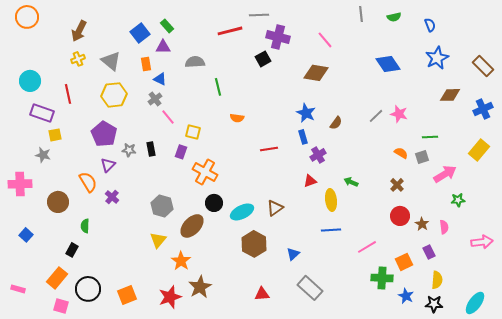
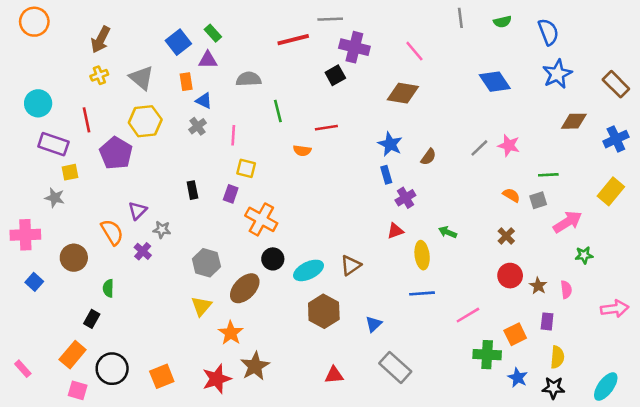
blue semicircle: (430, 25) -> (548, 32), size x1.5
pink line: (168, 117) -> (233, 135), moved, turned 42
purple pentagon: (104, 134) -> (116, 153), moved
red line: (269, 149) -> (326, 128), moved
gray star: (129, 150) -> (162, 230), moved
blue square: (26, 235) -> (34, 282), moved
purple rectangle: (429, 252) -> (547, 321), turned 32
pink rectangle: (18, 289) -> (23, 369), turned 32

